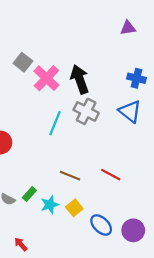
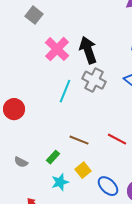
gray square: (23, 62) -> (34, 15), moved
green rectangle: (29, 194) -> (53, 157), moved
cyan star: (50, 205) -> (60, 182), moved

